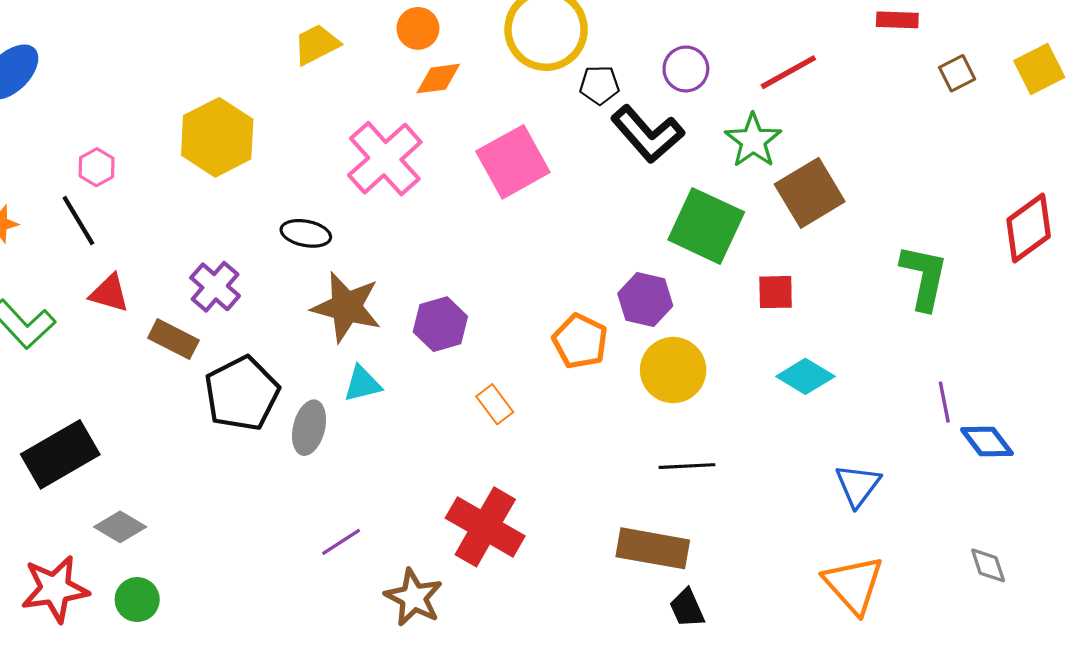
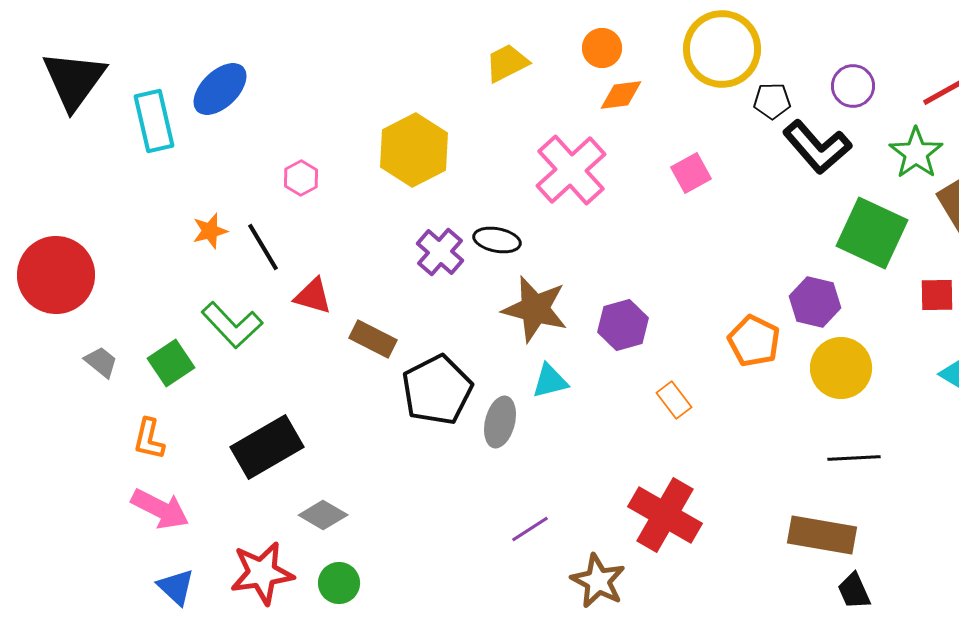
pink square: (513, 162) -> (691, 173), size x0.6
black line: (78, 221) -> (263, 247), moved
purple cross: (215, 287) -> (440, 252), moved

